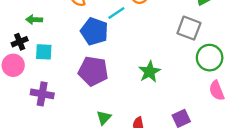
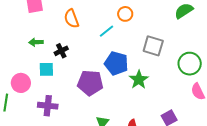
gray square: (189, 28) -> (153, 46), moved
blue pentagon: (94, 31) -> (116, 63), moved
black cross: (20, 42) -> (61, 51), moved

